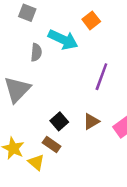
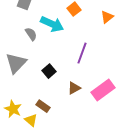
gray semicircle: (36, 52) -> (31, 34), turned -40
black square: (59, 121) -> (49, 71), moved

